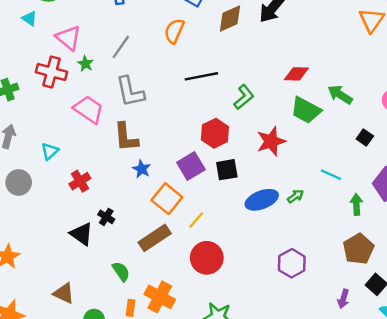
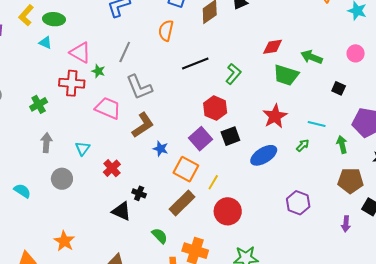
brown L-shape: (126, 137) -> (143, 125), turned -108
red star: (271, 141) -> (275, 116), moved
green arrow: (295, 196) -> (303, 145), moved
brown pentagon: (358, 249) -> (350, 181), turned -30

